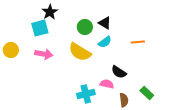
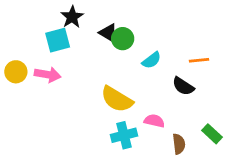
black triangle: (105, 23) -> (108, 33), moved
yellow semicircle: (80, 52) -> (117, 99), moved
pink arrow: (44, 54) -> (48, 75), moved
black semicircle: (119, 72) -> (183, 86), moved

